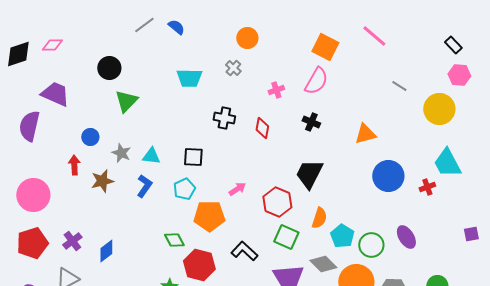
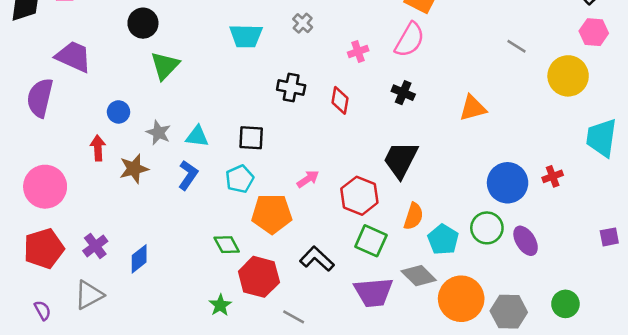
cyan trapezoid: (447, 163) -> (602, 138), moved, turned 36
blue circle: (388, 176) -> (508, 183), moved
green circle: (371, 245) -> (487, 228), moved

